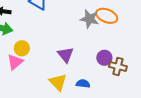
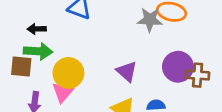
yellow circle: (22, 48) -> (68, 73), size x1.5
purple circle: (104, 58) -> (178, 67), size x1.5

